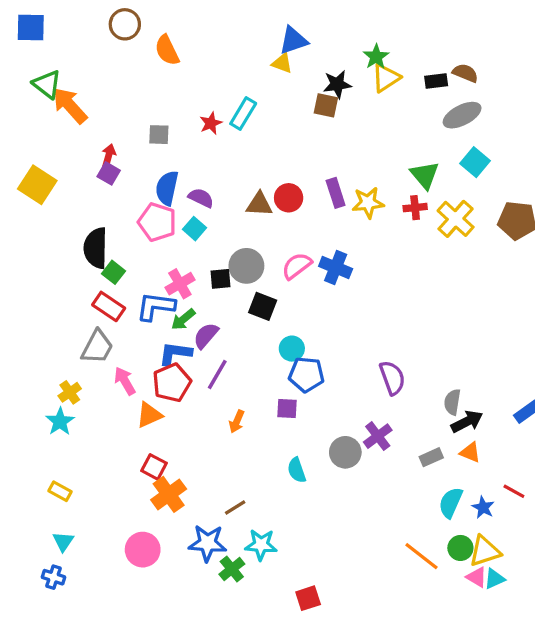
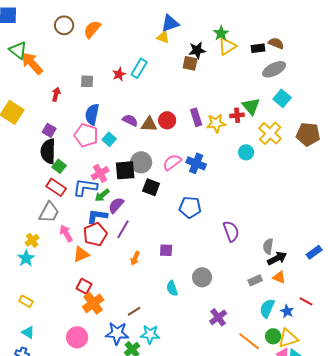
brown circle: (125, 24) -> (64, 25), moved
orange semicircle: (167, 50) -> (92, 29), turned 66
purple square: (109, 173) -> (49, 130), moved
purple semicircle: (201, 198) -> (130, 120), moved
red cross: (415, 208) -> (237, 115), moved
black square: (220, 279) -> (125, 170), size x1.5
cyan circle: (292, 349) -> (246, 152), moved
blue pentagon: (306, 374) -> (190, 207), moved
purple cross: (378, 436) -> (218, 317), moved
cyan triangle: (63, 541) -> (28, 332), turned -32

